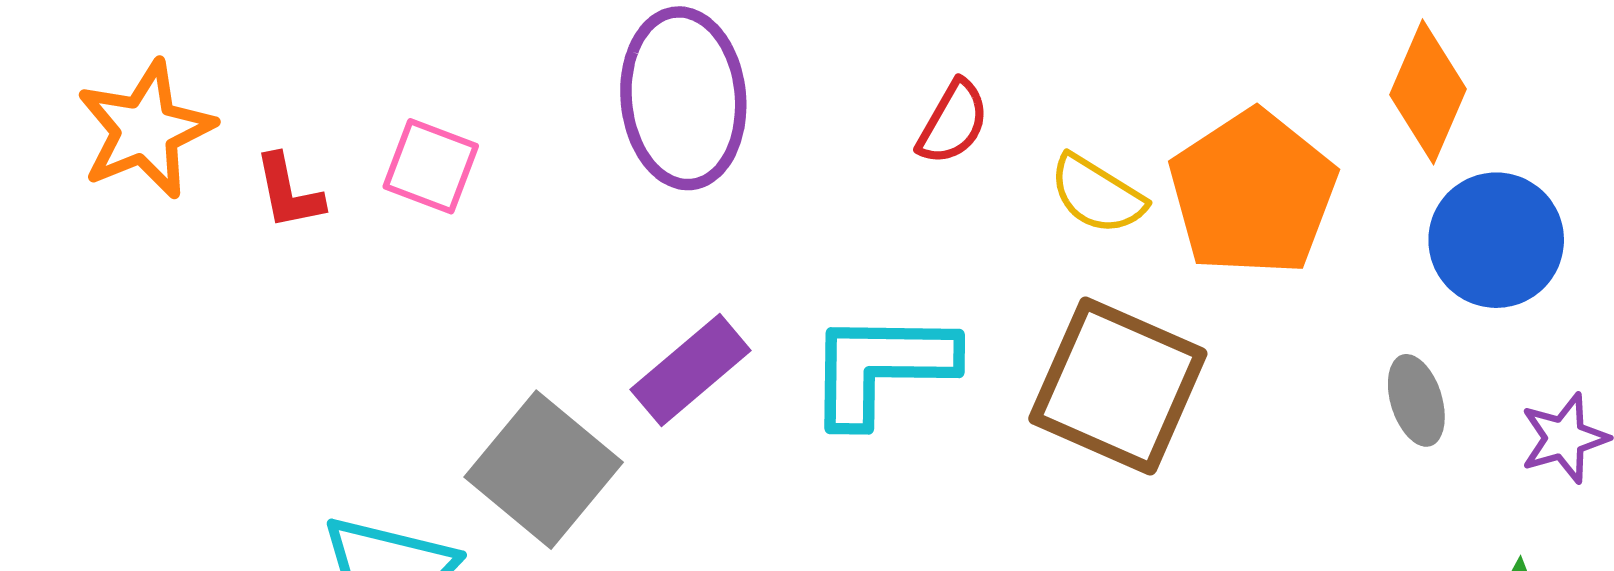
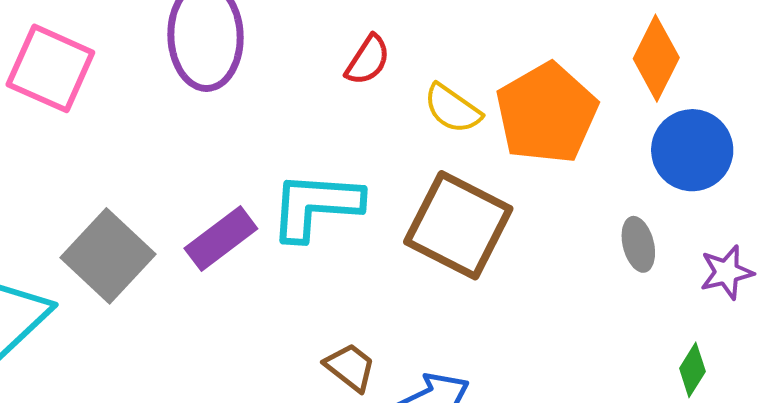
pink square: (431, 166) -> (50, 68), size x1.5
purple rectangle: (691, 370) -> (221, 238), moved

